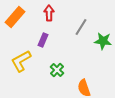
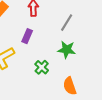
green star: (103, 41) -> (67, 50), moved

